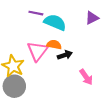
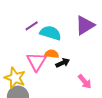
purple line: (36, 13) -> (32, 26), turned -40
purple triangle: (92, 18) -> (85, 25), size x1.5

